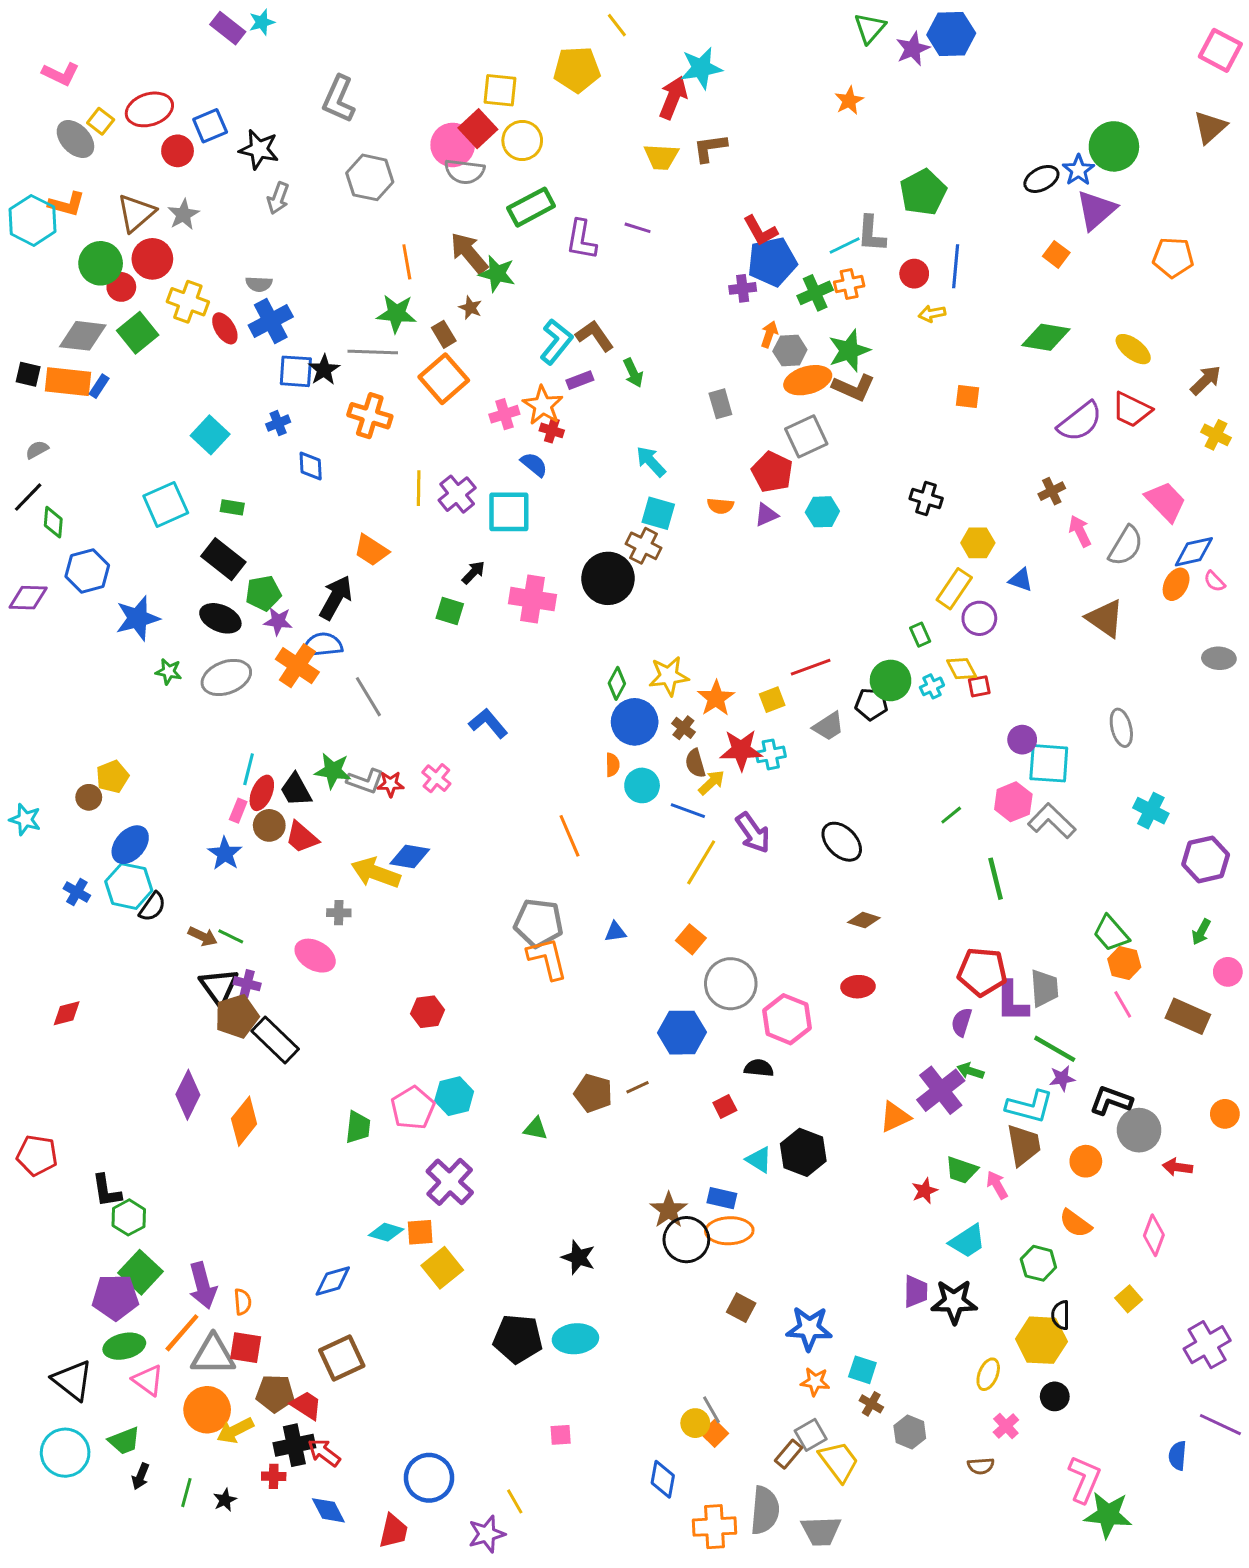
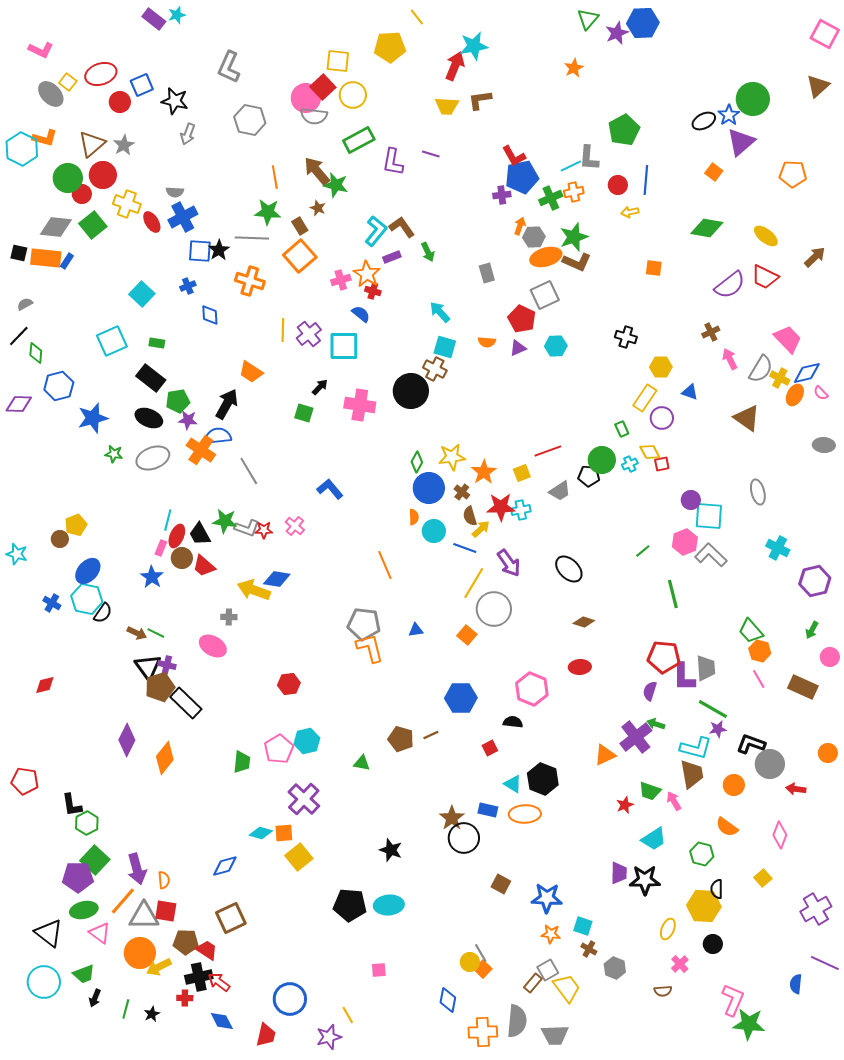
yellow cross: (1216, 435) -> (780, 378), moved
gray circle: (731, 984) -> (494, 609), moved
orange ellipse: (729, 1231) -> (525, 814), moved

